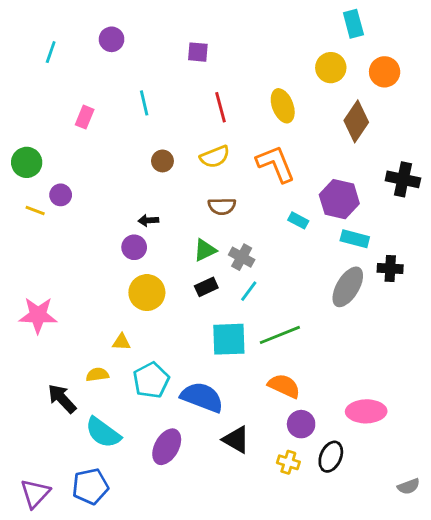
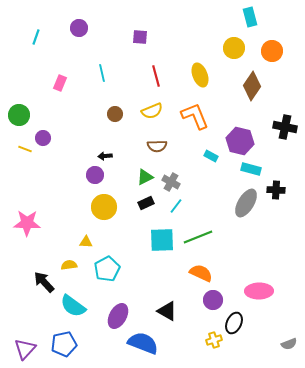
blue semicircle: (202, 397) -> (143, 343), moved
yellow cross: (288, 462) -> (214, 340), moved, turned -35

